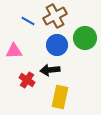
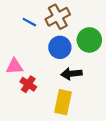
pink triangle: (14, 51) -> (15, 66), moved
black arrow: (50, 70) -> (71, 74), moved

